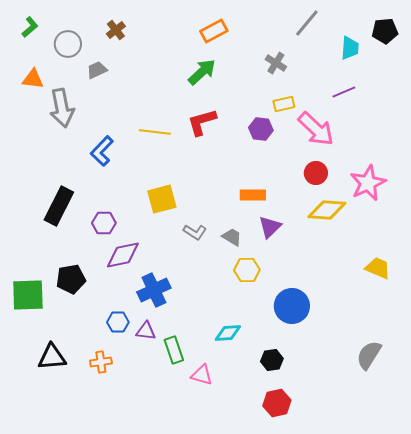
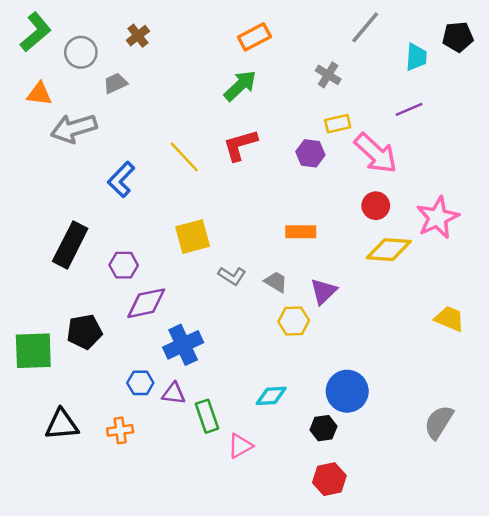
green L-shape: (30, 27) -> (36, 32), size x1.6
gray arrow: (62, 108) -> (74, 128), turned 84
yellow line: (155, 132) -> (184, 157), turned 40
purple triangle: (270, 227) -> (323, 291), moved
blue circle: (292, 306) -> (347, 391), moved
pink triangle: (202, 375) -> (240, 446), turned -45

